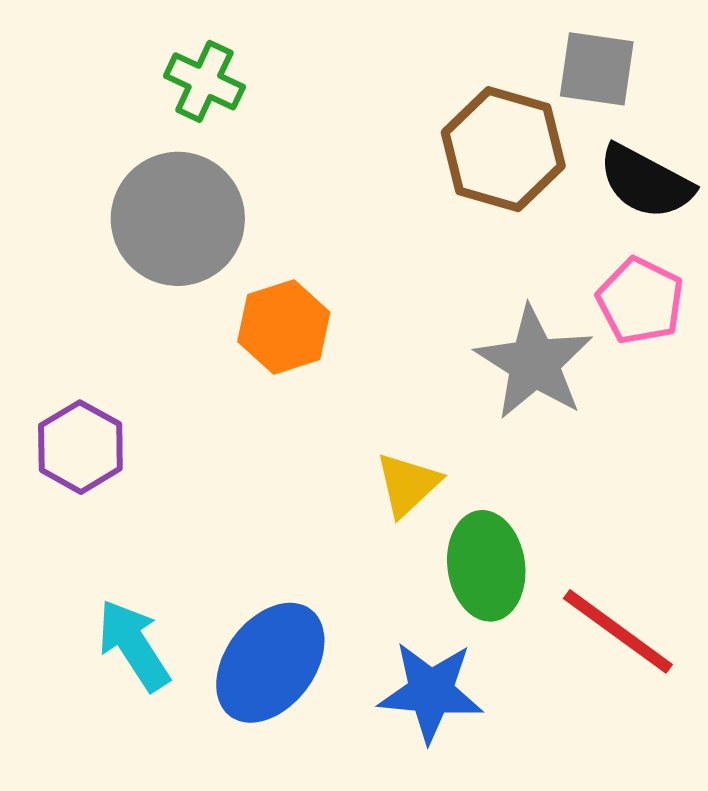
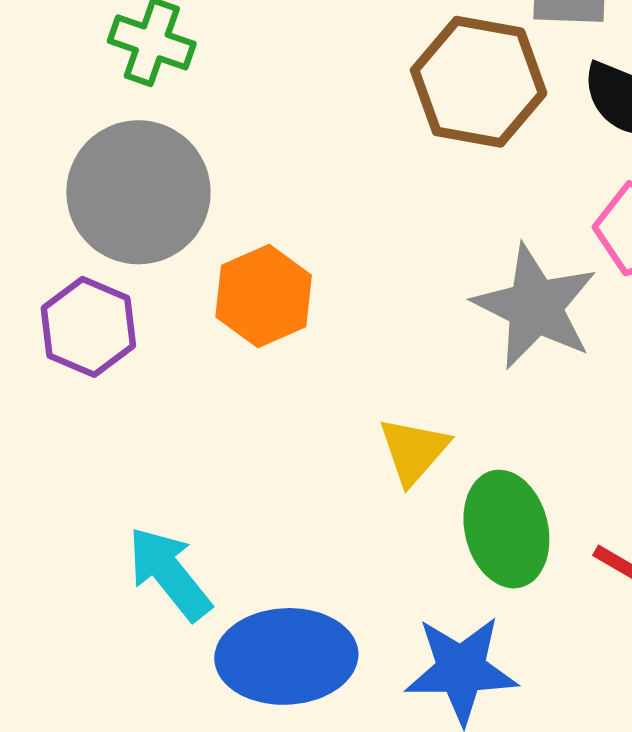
purple hexagon: (80, 447) -> (88, 327), moved
cyan arrow: (134, 645) -> (169, 574), moved
blue ellipse: (270, 663) -> (286, 656), turned 56

